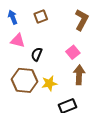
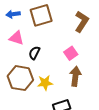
brown square: (41, 16) -> (41, 15), size x1.6
blue arrow: (13, 17) -> (13, 14), turned -80

